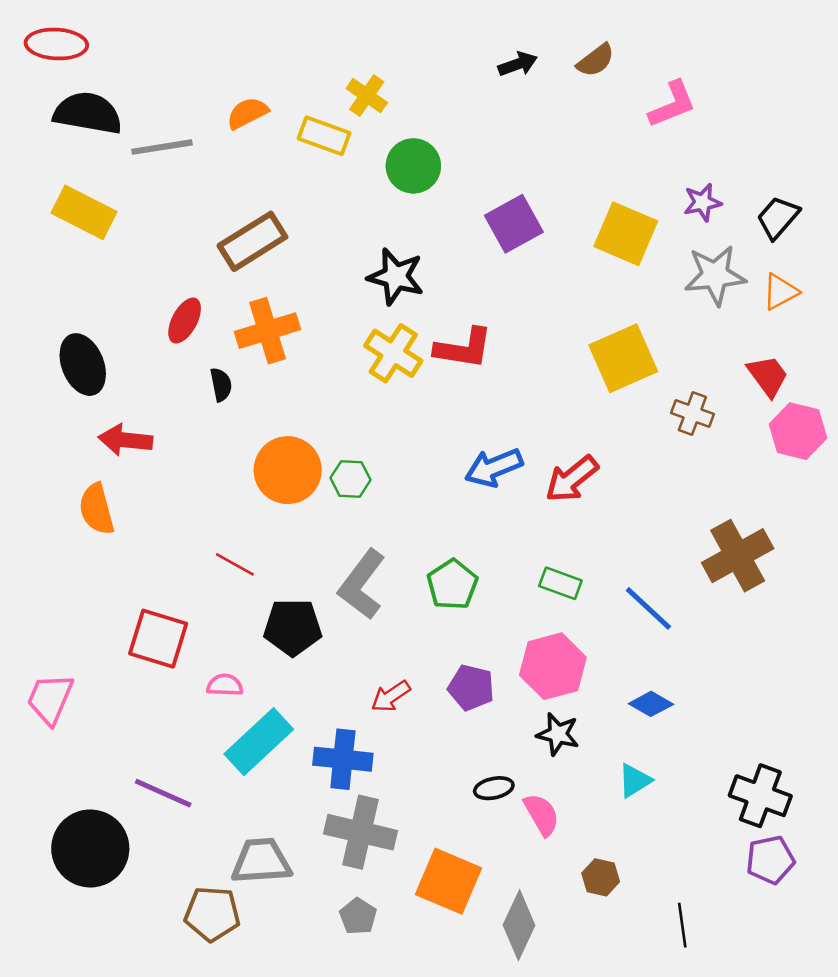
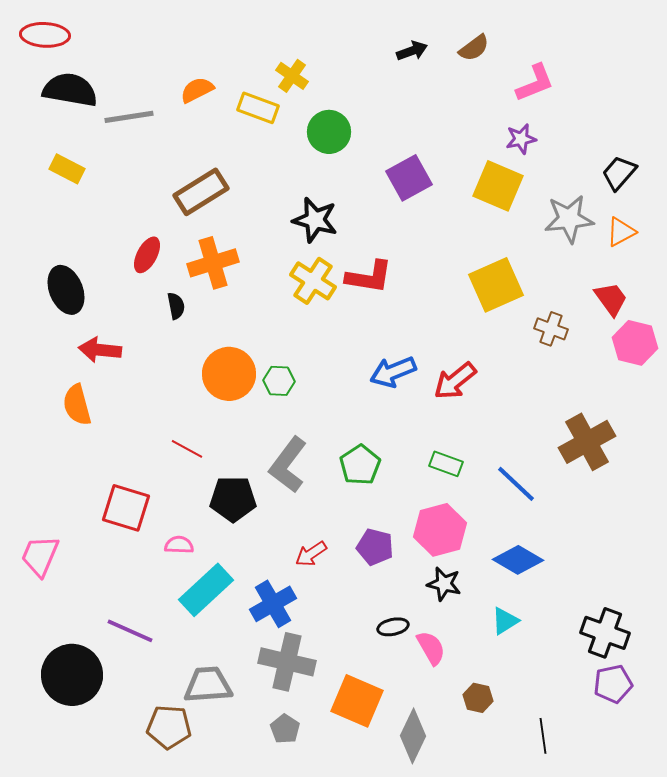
purple star: (702, 202) -> (521, 139), moved
yellow rectangle: (84, 212) -> (67, 169), size x0.7
blue diamond: (651, 704) -> (518, 560), size x1.4
blue cross: (343, 759) -> (273, 604), turned -36

